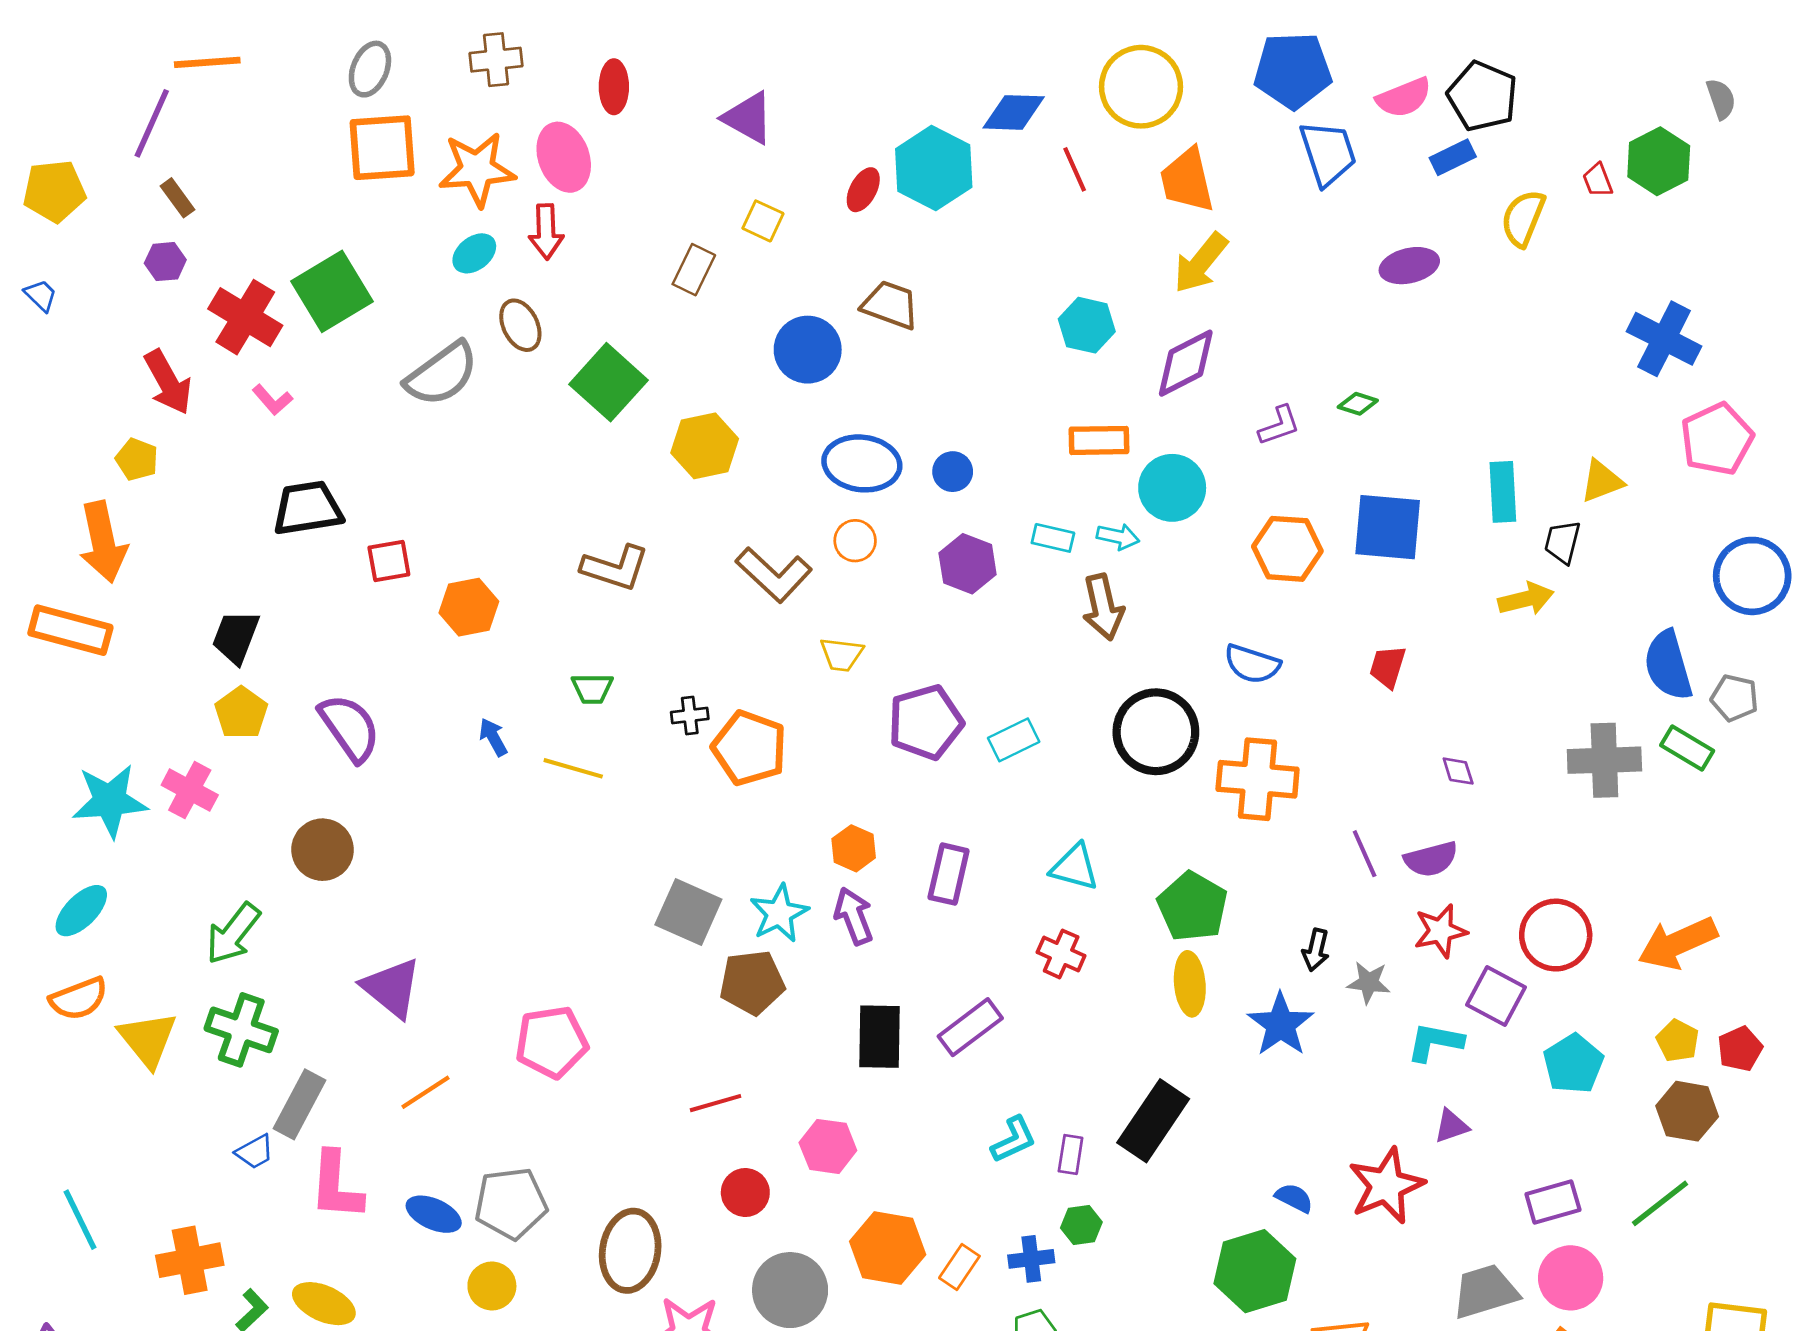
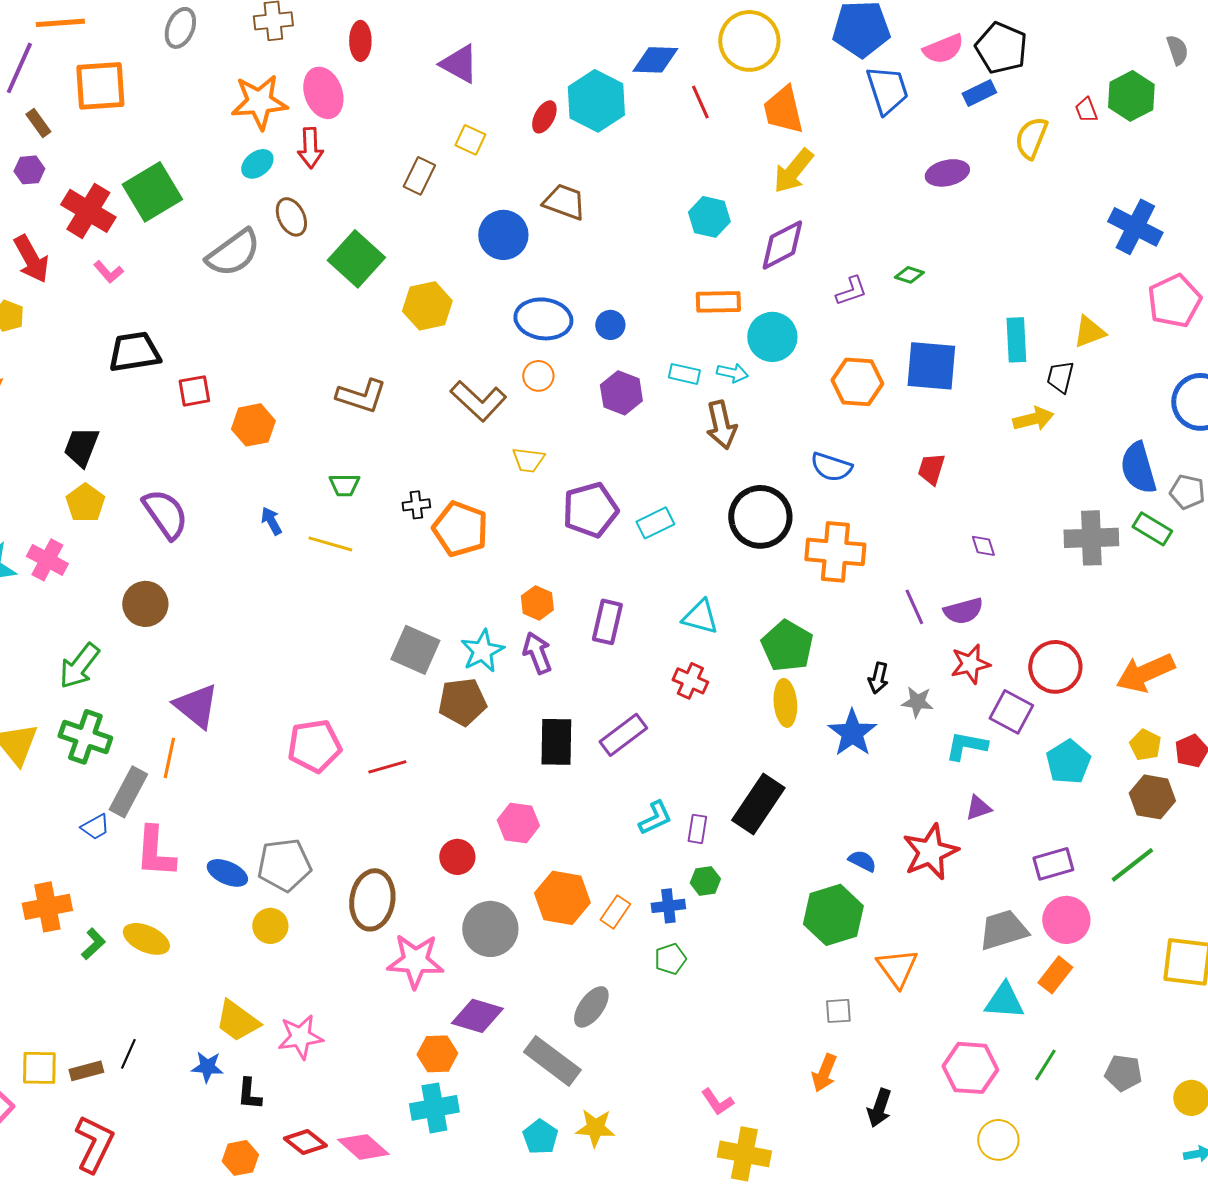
orange square: (382, 148) -> (100, 86), moved
orange line: (426, 1092) -> (169, 758), moved, turned -45
red line: (715, 1103) -> (387, 767), moved

